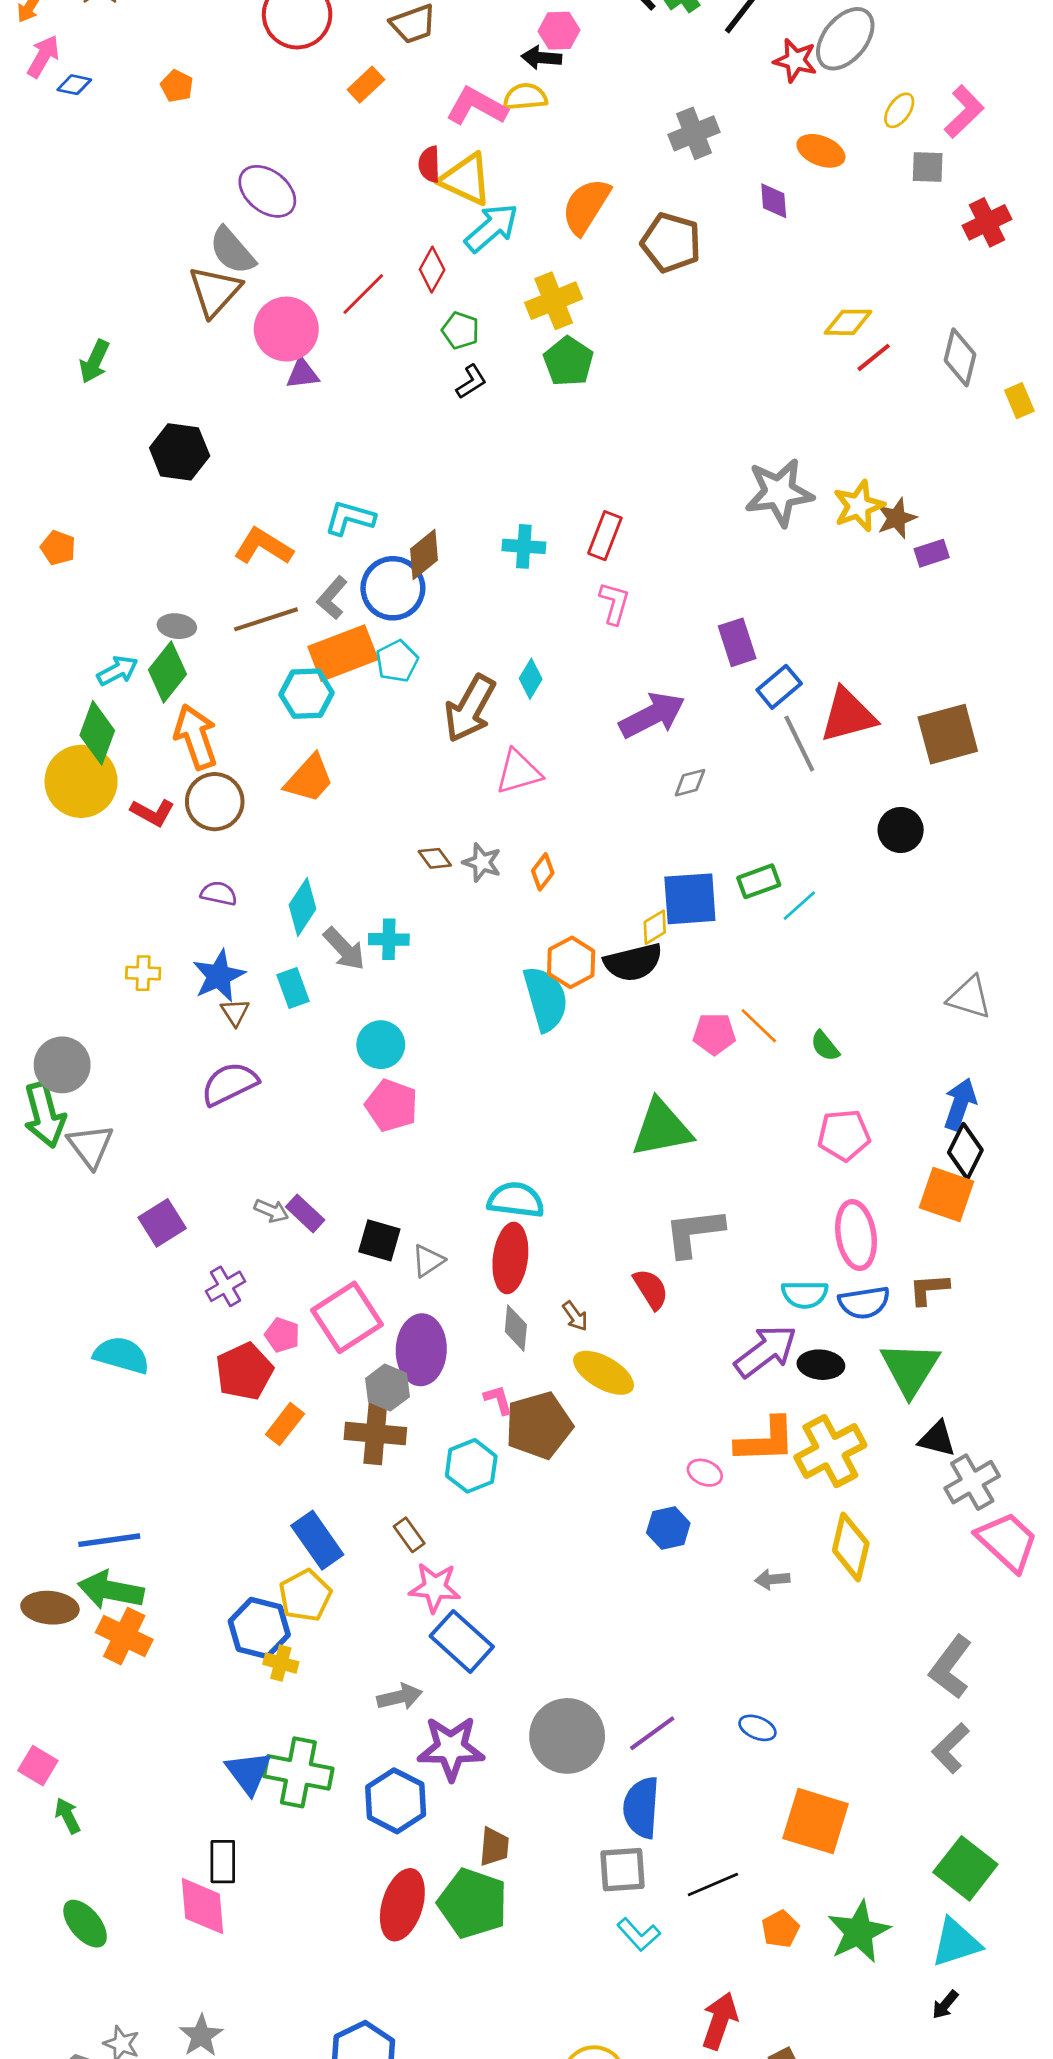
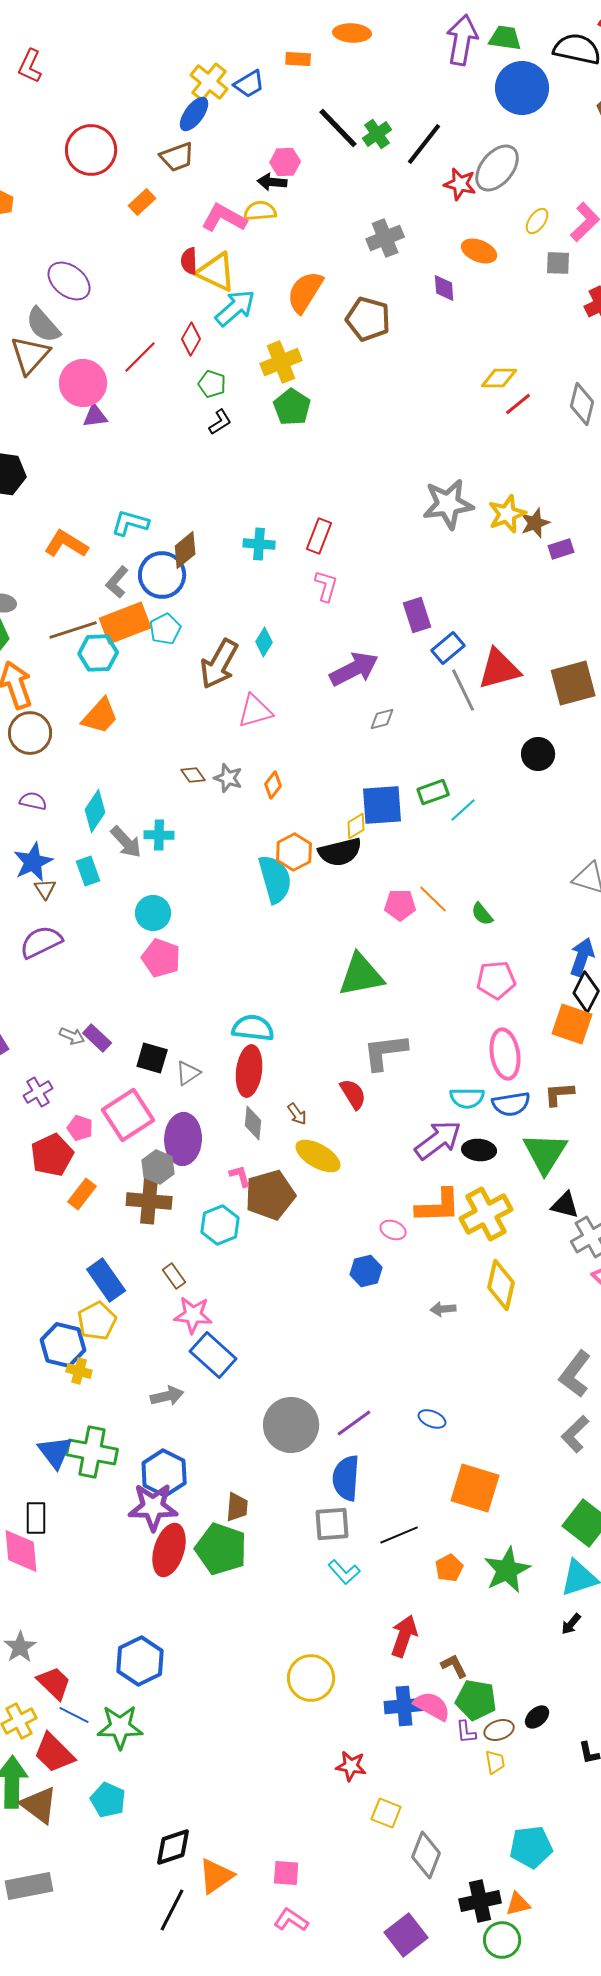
brown line: (266, 619) -> (73, 630), moved
purple star: (451, 1748) -> (153, 1507), moved

